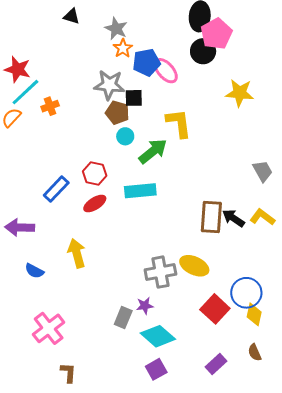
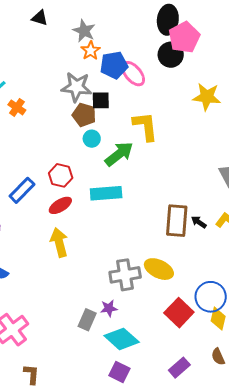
orange cross: (50, 106) -> (17, 107), turned -36
black arrow: (233, 218) -> (199, 222), size x0.7
yellow arrow: (77, 253) -> (59, 242), moved
purple square: (156, 369) -> (119, 372), turned -35

